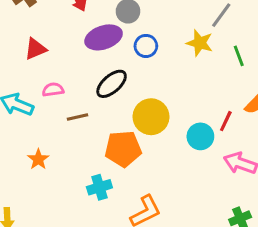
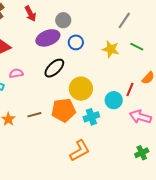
yellow star: (200, 43) -> (111, 49), moved
green line: (239, 56) -> (137, 47), turned -40
brown line: (77, 117) -> (34, 115), moved
cyan cross: (99, 187) -> (91, 117), moved

